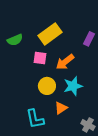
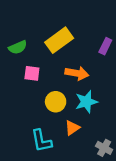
pink square: (40, 58) -> (32, 73), moved
orange arrow: (65, 62) -> (77, 73), turned -132

